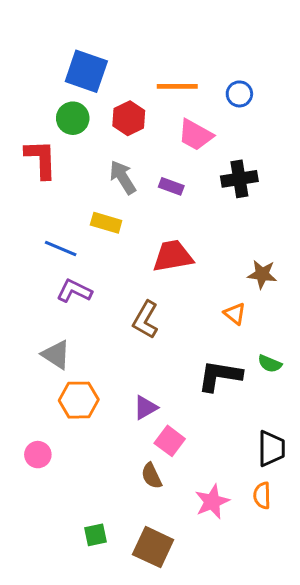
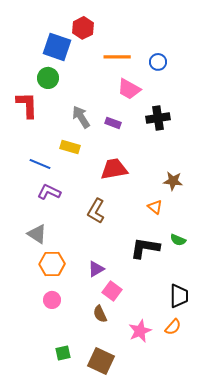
red hexagon: (129, 118) -> (83, 28), moved
pink circle: (38, 455) -> (52, 300), moved
orange semicircle: (262, 496) -> (173, 327), turned -138

